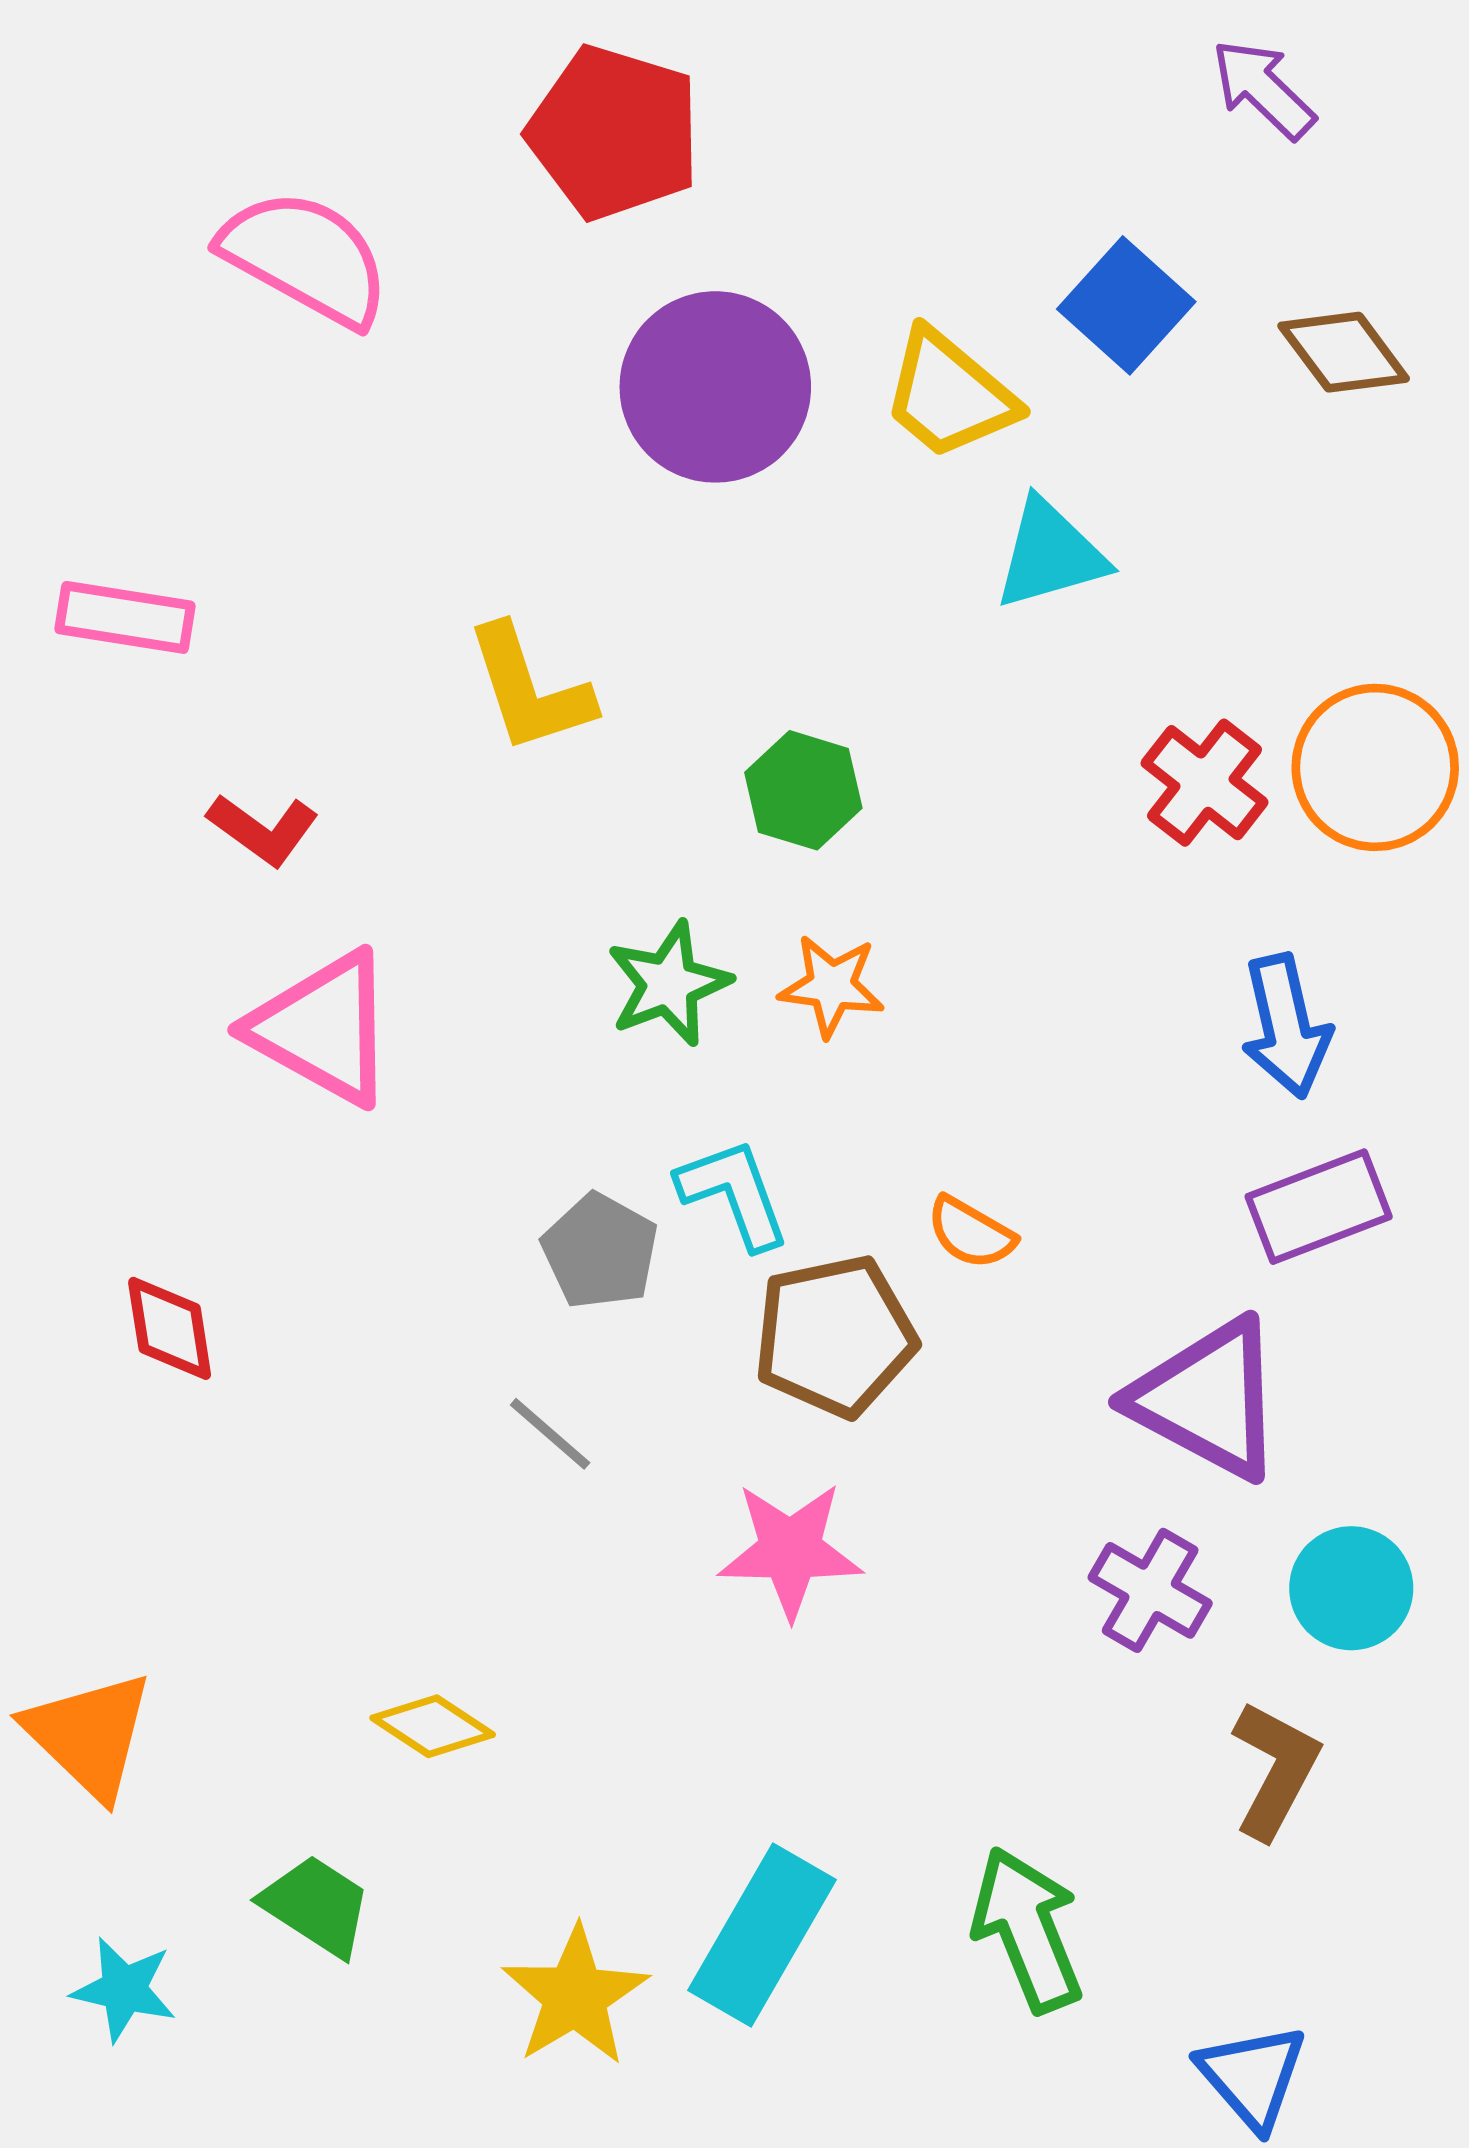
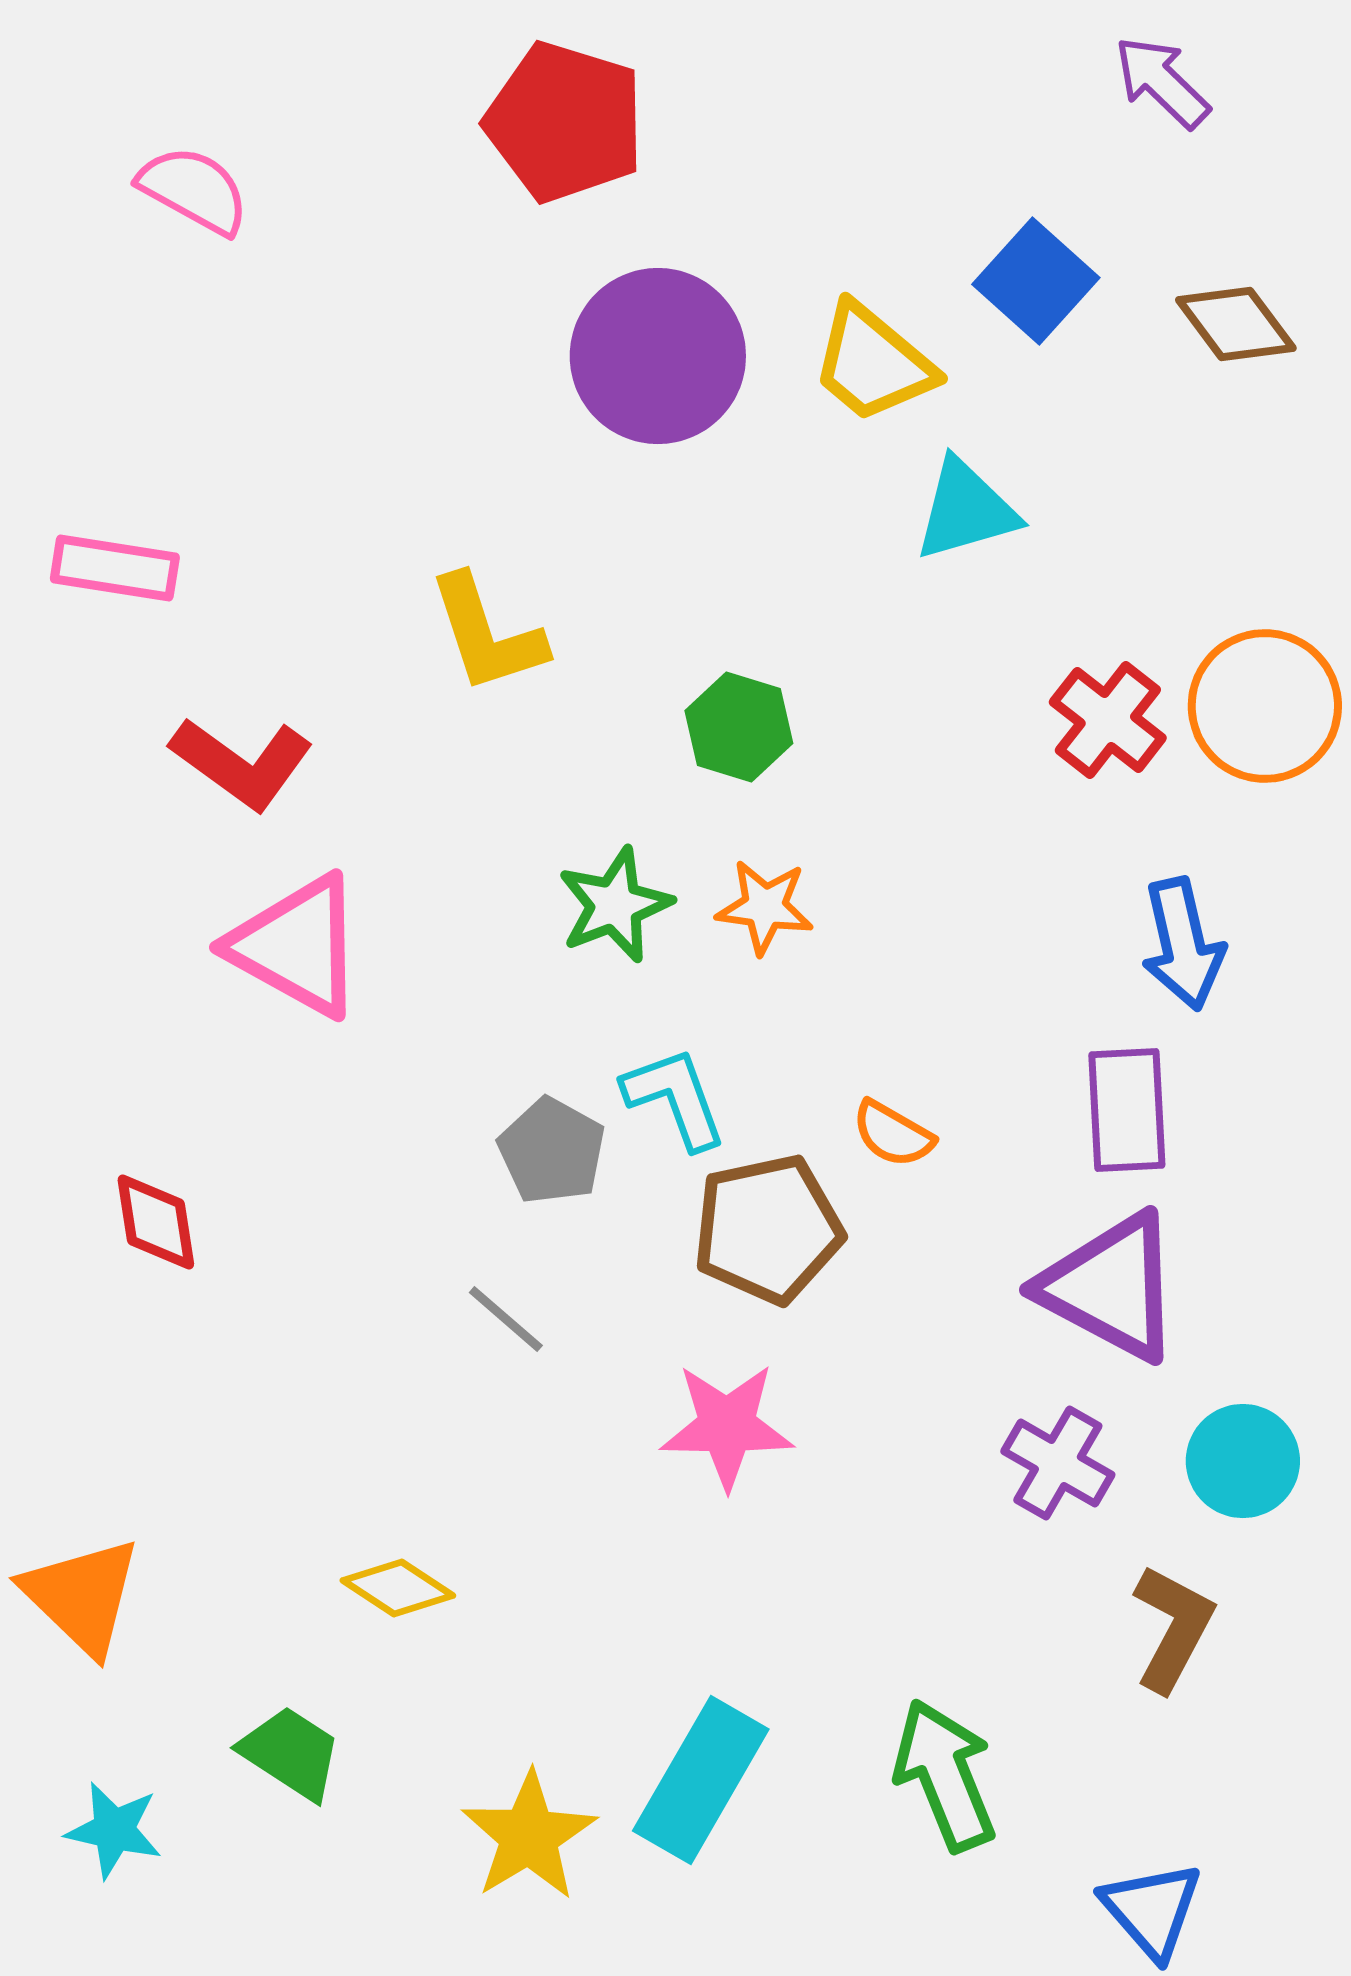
pink semicircle: (305, 258) -> (194, 190), moved, size x0.7
red L-shape: (263, 829) -> (242, 763), size x1.4
purple rectangle: (1319, 1207) -> (1127, 1110), moved, turned -72

